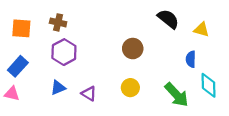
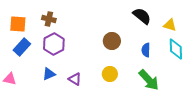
blue semicircle: (191, 59) -> (146, 50), moved
blue rectangle: (18, 66) -> (22, 47), moved
cyan diamond: (209, 85) -> (176, 49), moved

